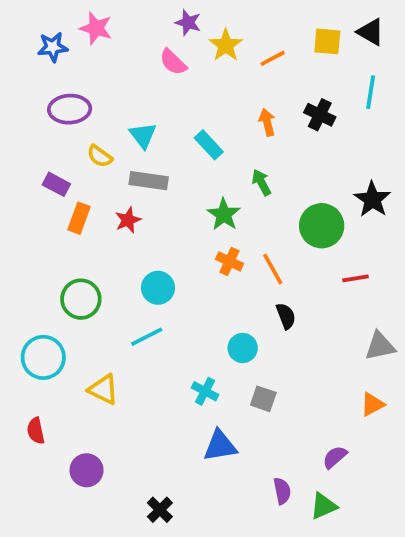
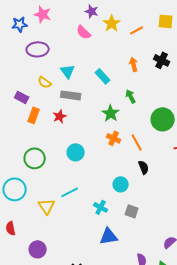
purple ellipse: (70, 109) -> (38, 49), moved
cyan line: (147, 337) -> (70, 192), moved
yellow triangle: (103, 389) -> (47, 206), turned 30

